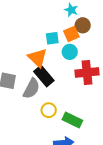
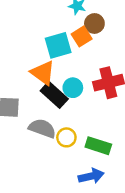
cyan square: (52, 38) -> (58, 45), size x1.5
cyan circle: (70, 52) -> (73, 88), moved
gray semicircle: (31, 89) -> (42, 128), moved, turned -90

